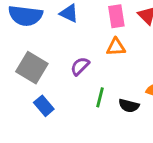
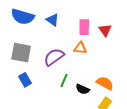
purple semicircle: (80, 66) -> (54, 57), size x1.5
gray square: (32, 68) -> (21, 53), turned -30

